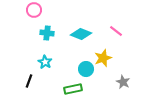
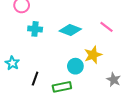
cyan star: (45, 62) -> (12, 63), moved
black line: (29, 81) -> (35, 79), moved

